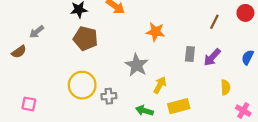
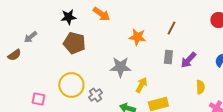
brown line: (214, 22) -> (171, 28), moved
gray star: (137, 65) -> (120, 67), turned -30
gray cross: (109, 96) -> (95, 95), turned -32
pink square: (29, 104) -> (38, 99), moved

